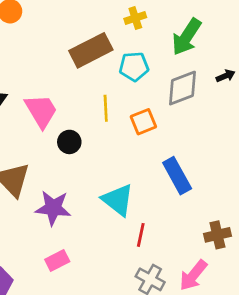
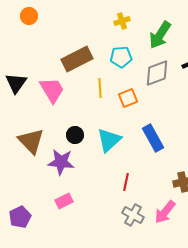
brown rectangle: (91, 50) -> (77, 59), moved
black circle: (69, 142) -> (75, 135), moved
cyan triangle: (118, 200) -> (109, 140), moved, turned 40

